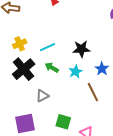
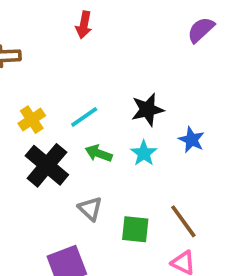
brown line: (93, 92) -> (183, 221), moved
gray triangle: (42, 96) -> (90, 209), turned -40
green square: (63, 122) -> (135, 229), moved

